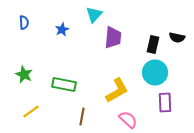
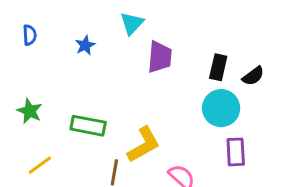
black semicircle: (177, 38) -> (253, 76), moved, turned -49
yellow L-shape: (117, 91) -> (144, 145), moved

